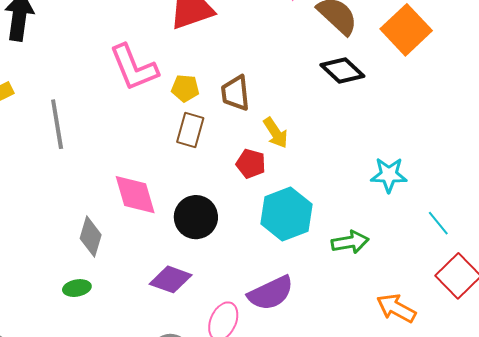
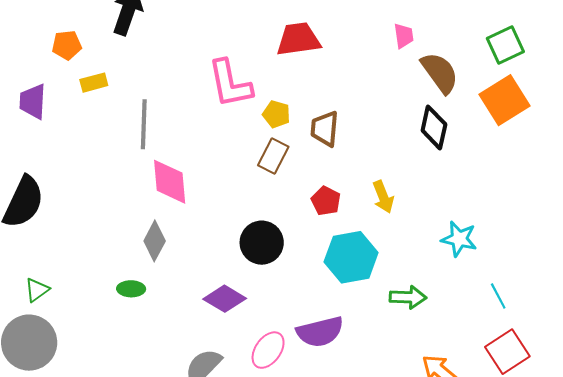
black diamond: (342, 70) -> (434, 127), turned 48
yellow arrow: (276, 133) -> (383, 197), moved
pink diamond: (135, 195) -> (170, 182), moved

